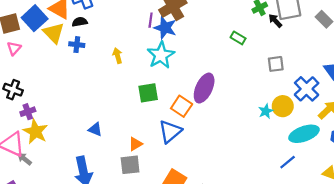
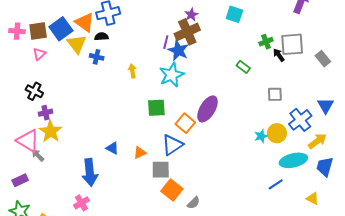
blue triangle: (95, 129) -> (112, 148), moved
gray square: (130, 165) -> (161, 170), moved

